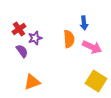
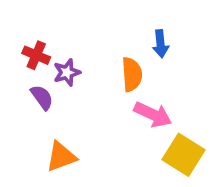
red cross: (19, 29) -> (36, 55), turned -32
pink arrow: (92, 47) -> (153, 115), moved

